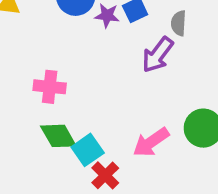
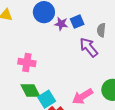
purple arrow: (158, 55) -> (89, 47), turned 100

